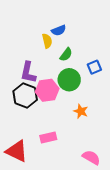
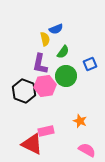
purple L-shape: (28, 72) -> (40, 64), moved
orange star: (81, 111) -> (80, 121), moved
red triangle: (17, 151) -> (32, 144), moved

